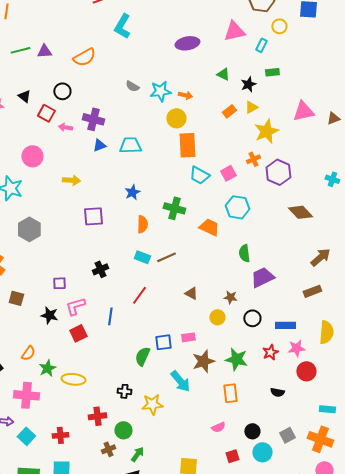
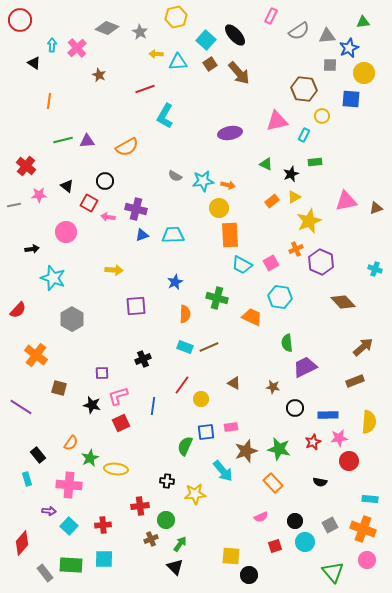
pink circle: (32, 156) -> (66, 232), moved
yellow circle: (217, 317) -> (201, 399), moved
orange rectangle: (230, 393) -> (273, 483), turned -36

